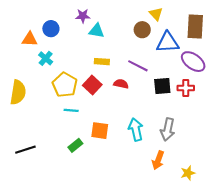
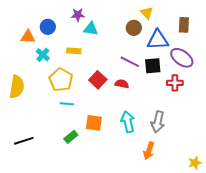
brown rectangle: (195, 27) -> (184, 25), size x0.7
yellow rectangle: (102, 62) -> (74, 51), moved
red semicircle: (121, 84) -> (122, 84), moved
red square: (92, 85) -> (98, 80), moved
black square: (162, 86) -> (153, 66), moved
yellow star: (188, 173) -> (195, 163), moved

